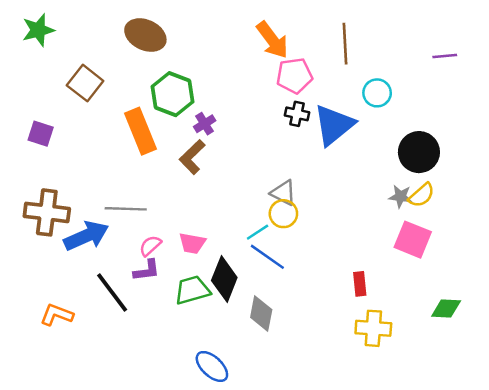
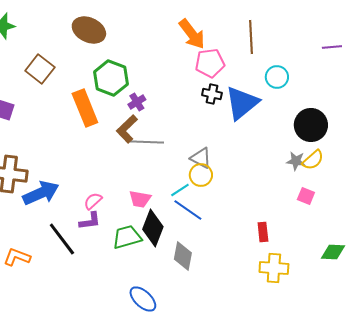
gray line: (126, 209) -> (147, 142), moved
pink square: (413, 240) -> (306, 196), size x0.6
pink trapezoid: (192, 243) -> (140, 199), moved

